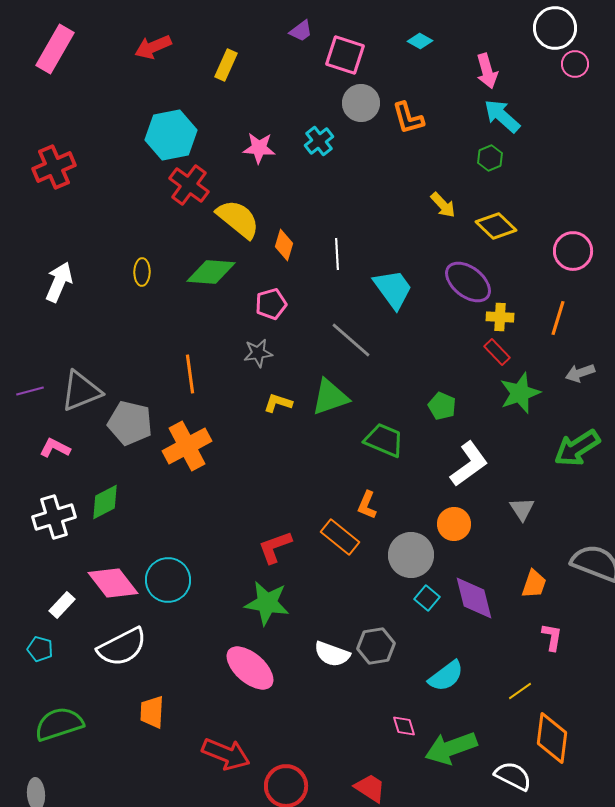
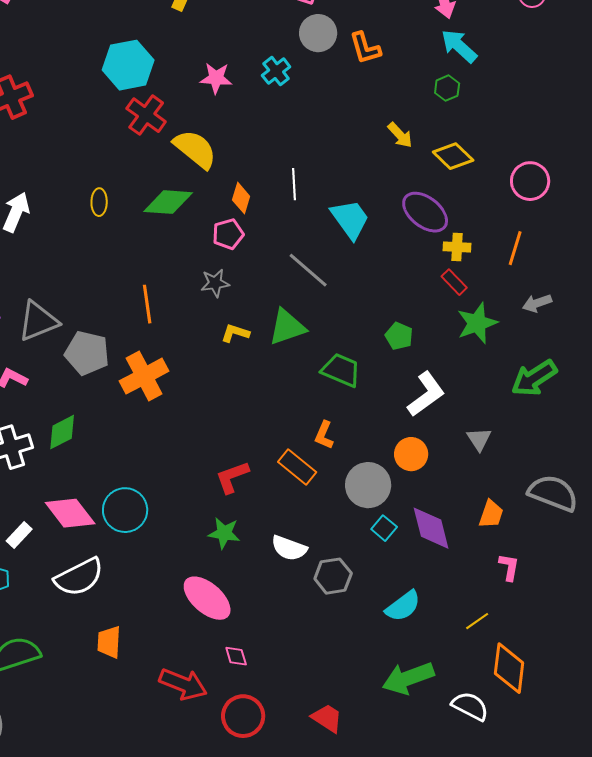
orange diamond: (284, 245) -> (241, 198), moved
green star: (267, 603) -> (224, 533), size x0.7
white semicircle: (332, 654) -> (289, 548), moved
pink diamond: (404, 726) -> (236, 656), moved

